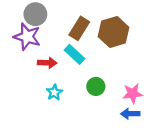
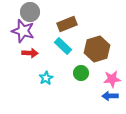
brown rectangle: (79, 28) -> (67, 24), turned 36
brown hexagon: (114, 32) -> (97, 49), moved
red arrow: (47, 63) -> (30, 53), moved

